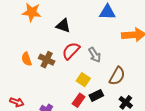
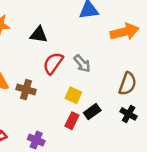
brown cross: (47, 60) -> (26, 90), moved
brown semicircle: (117, 76) -> (128, 84), moved

